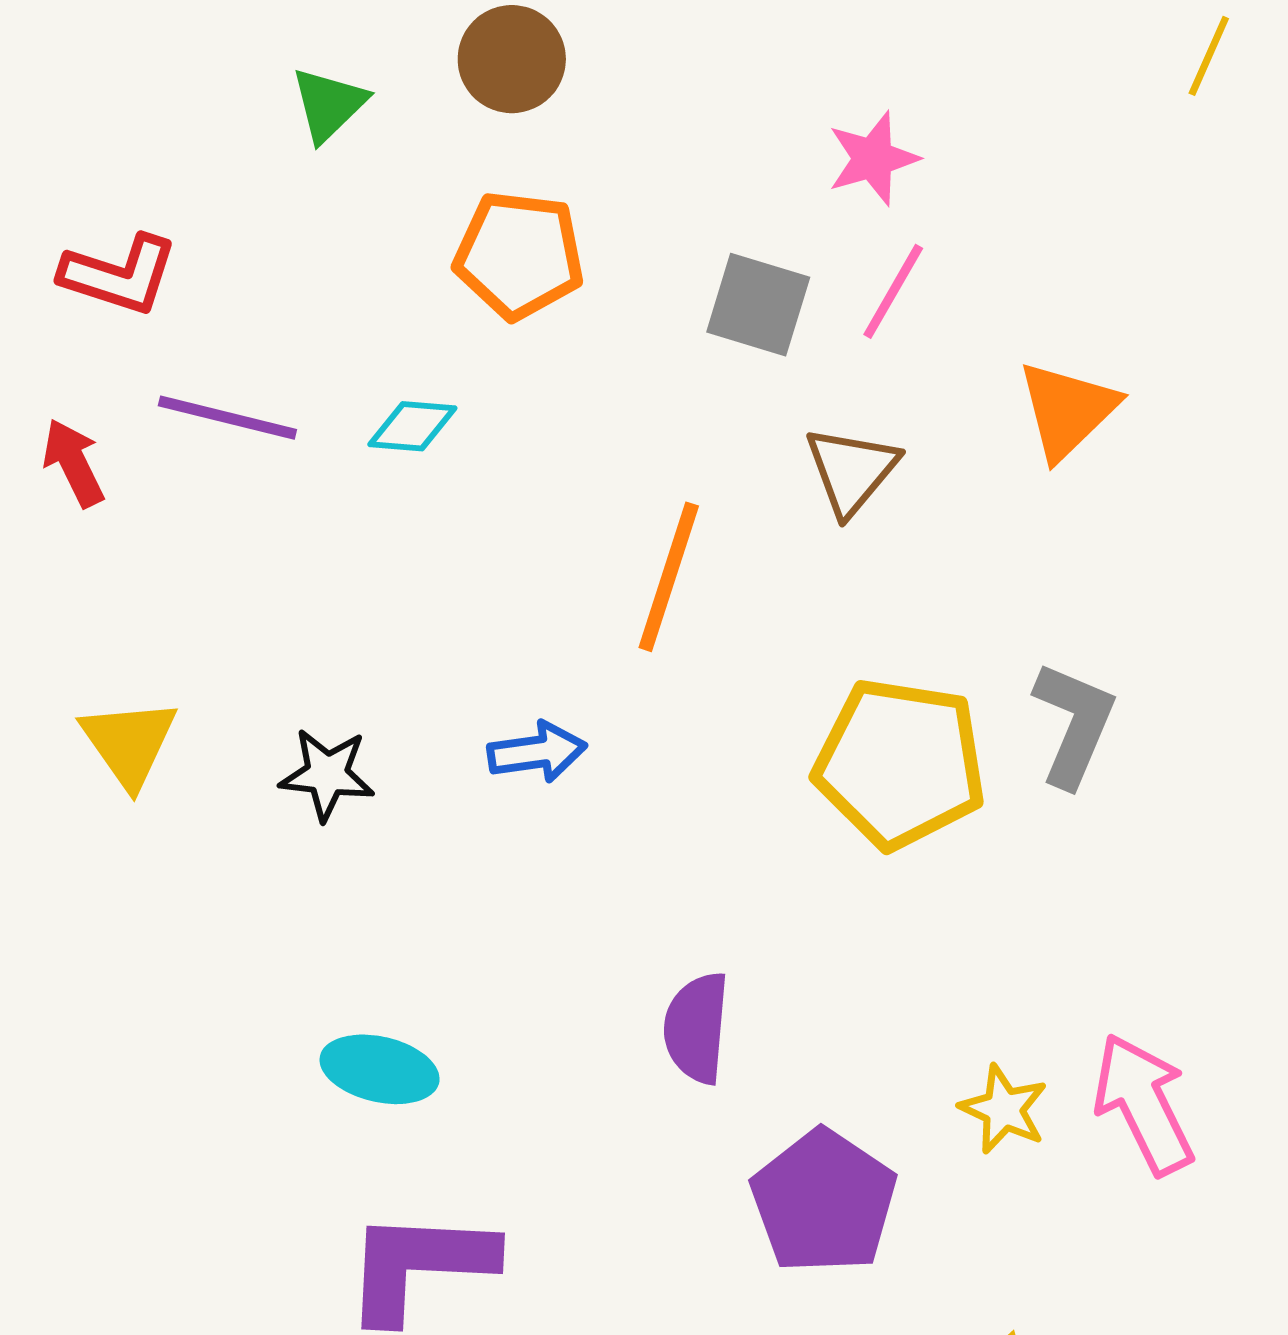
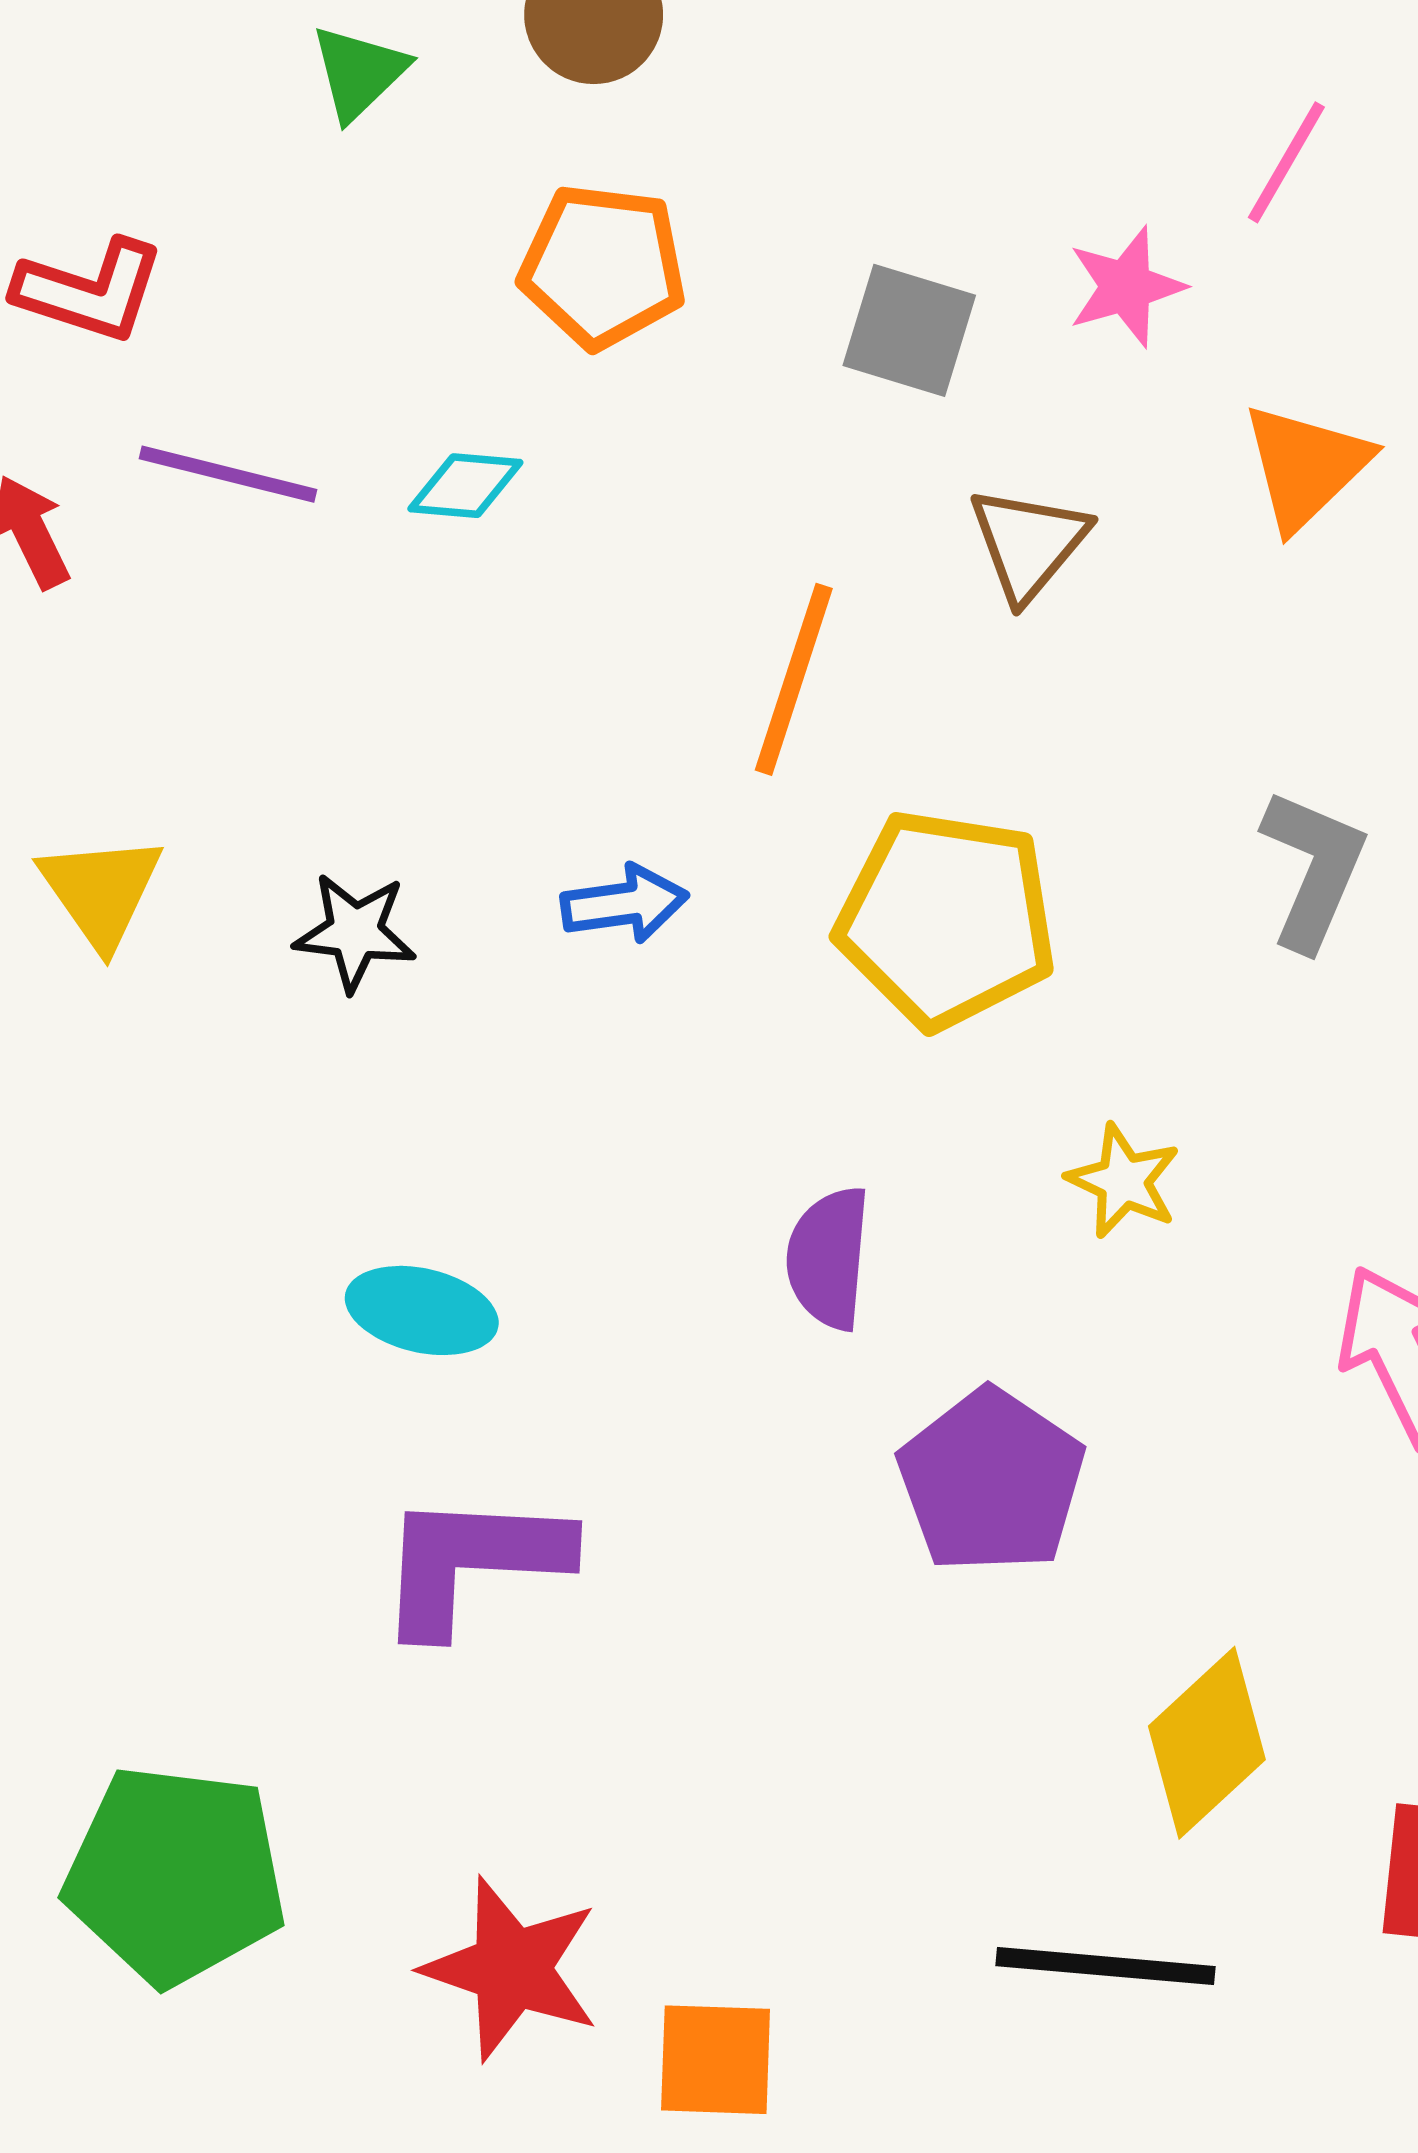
pink star: (873, 158) -> (1126, 287), moved
pink line: (893, 291) -> (1286, 162), moved
yellow pentagon: (900, 763) -> (946, 919), moved
yellow star: (1004, 1109) -> (1123, 1181), moved

